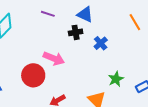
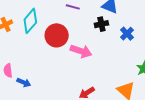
red circle: (33, 75) -> (57, 35), moved

